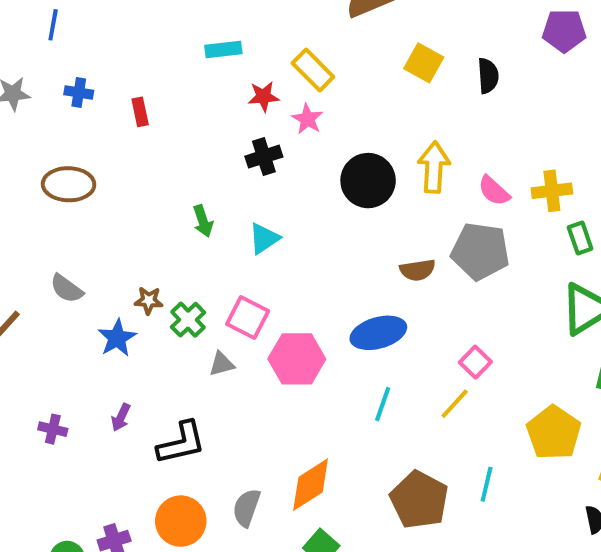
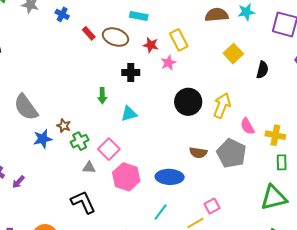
red rectangle: (140, 112) -> (89, 33), turned -48
black cross: (264, 157) -> (131, 72), moved
brown ellipse: (69, 184) -> (116, 37), moved
gray semicircle: (67, 289) -> (26, 107), size x1.6
purple arrow: (121, 417) -> (18, 182), moved
black L-shape: (181, 443) -> (83, 202), moved, turned -120

